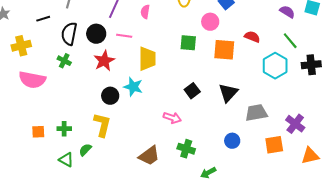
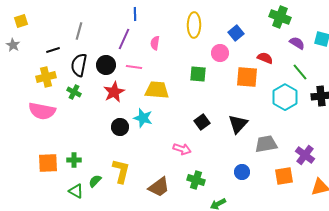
red semicircle: (252, 37) -> (265, 58), moved
yellow cross: (21, 46) -> (46, 77), moved
orange square: (224, 50) -> (247, 77), moved
yellow trapezoid: (147, 59) -> (157, 90), turned -85
yellow L-shape: (102, 125) -> (121, 171), moved
orange square: (38, 132) -> (48, 163), size x1.5

